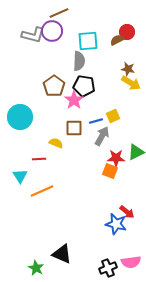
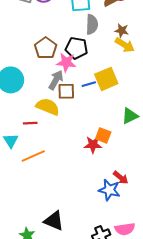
gray semicircle: (79, 61) -> (92, 24), moved
pink star: (74, 100) -> (66, 62), turned -30
yellow square: (113, 116) -> (106, 79), size x1.6
gray arrow: (102, 136) -> (56, 80), moved
yellow semicircle: (56, 143) -> (48, 107), size x1.6
red star: (116, 158) -> (93, 145), moved

